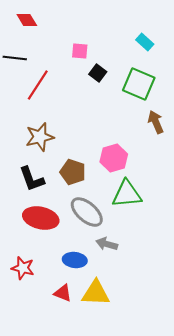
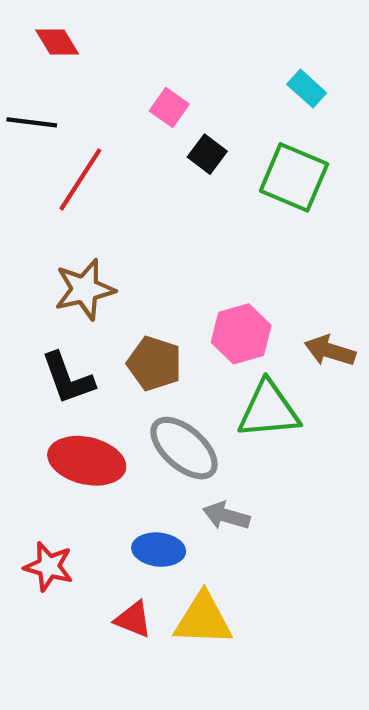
pink square: (80, 51) -> (169, 108), turned 30
brown arrow: (156, 122) -> (330, 351), moved, turned -50

